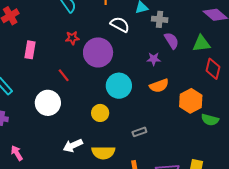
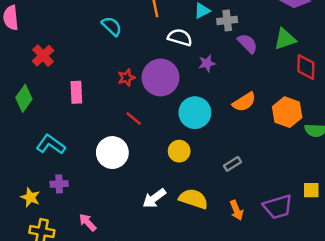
red star: (72, 38) -> (126, 78), moved
purple star: (154, 59) -> (207, 63), moved
red line: (64, 75) -> (134, 118), moved
yellow semicircle: (103, 152) -> (193, 199), turned -150

